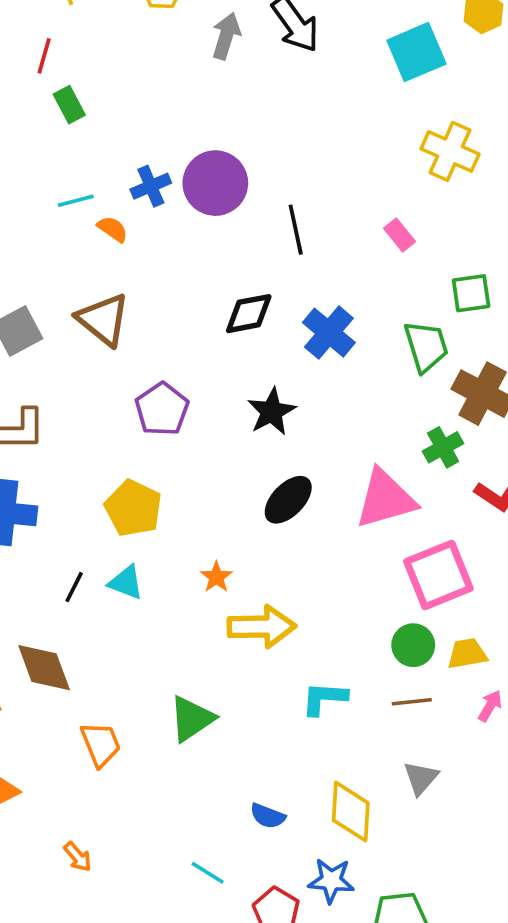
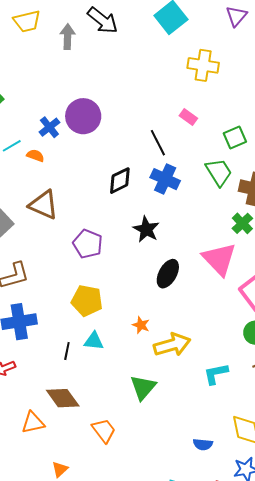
black line: (296, 230) -> (158, 143), moved
pink triangle: (385, 499) -> (219, 259), turned -42
green triangle: (192, 719) -> (143, 387), moved

